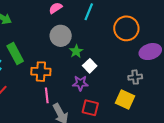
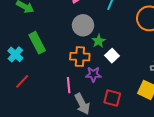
orange cross: (41, 72) -> (80, 57), moved
purple star: (80, 83) -> (93, 74), moved

